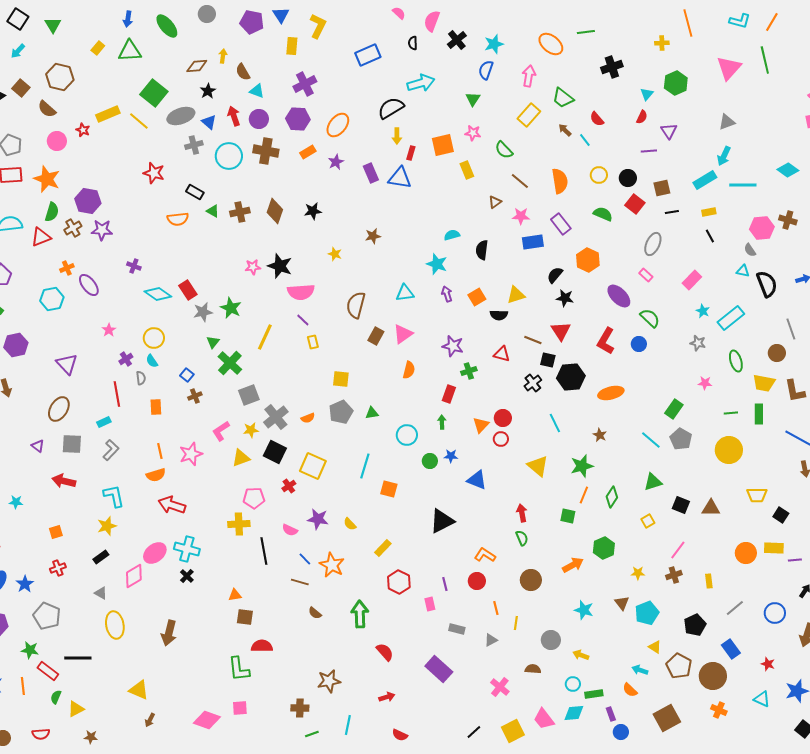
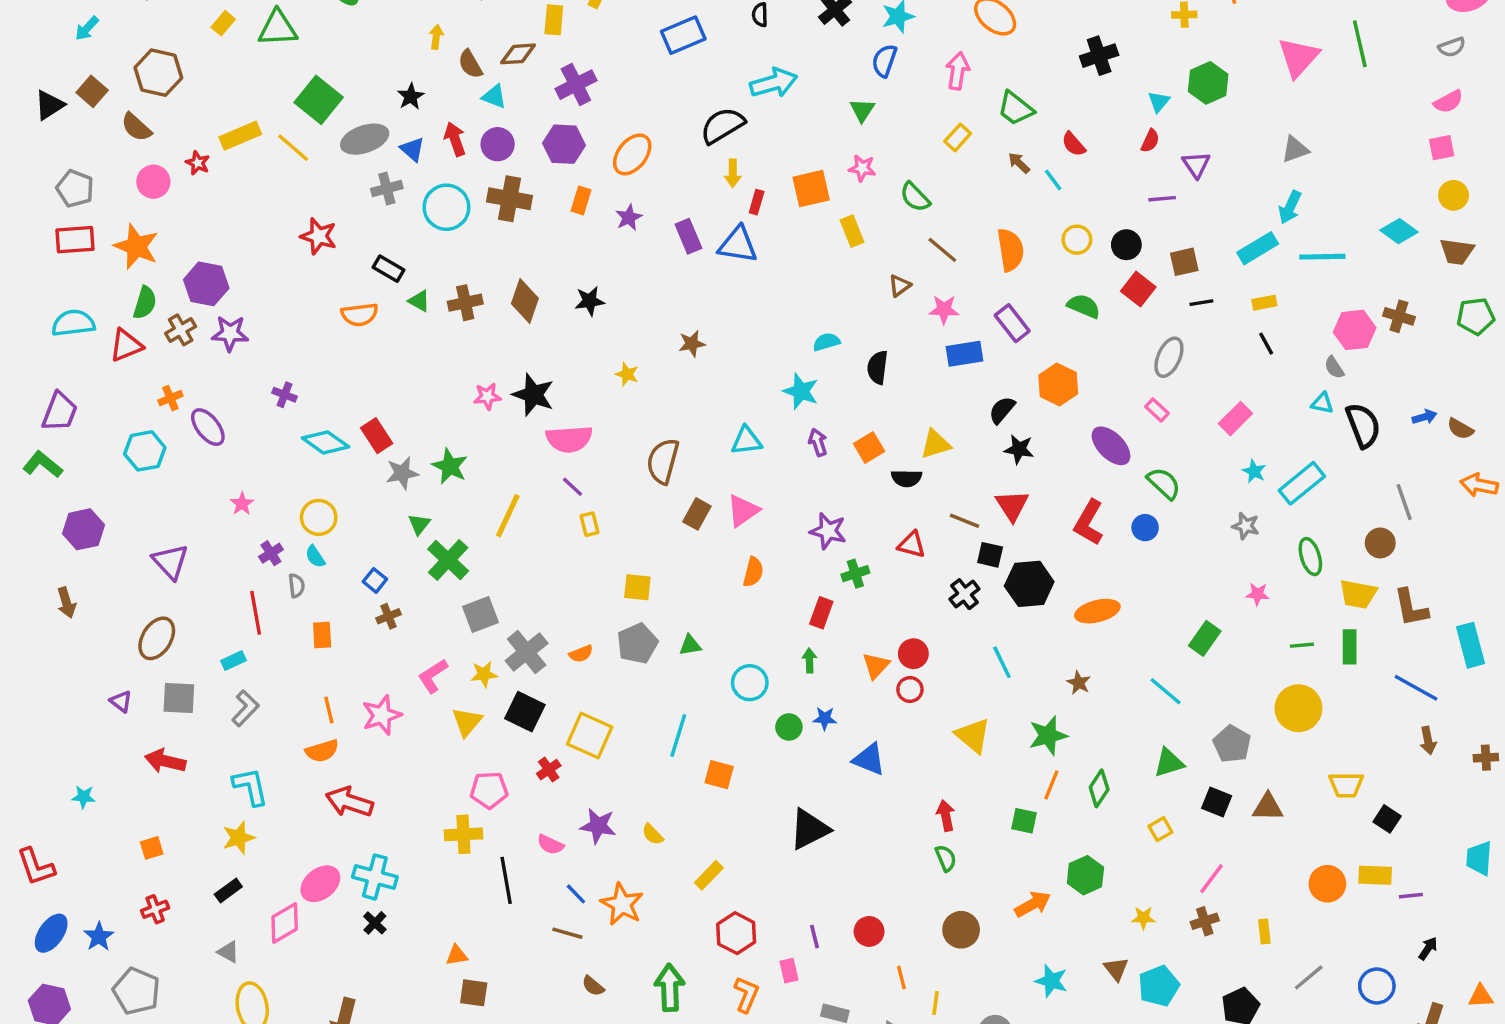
brown diamond: (197, 66) -> (518, 54), moved
yellow rectangle: (529, 115) -> (958, 137), size x0.7
orange rectangle: (308, 152) -> (581, 200), turned -42
gray pentagon: (681, 439) -> (1232, 744), moved
yellow triangle: (241, 458) -> (467, 722), turned -30
orange L-shape: (485, 555) -> (746, 995), moved, turned 80

